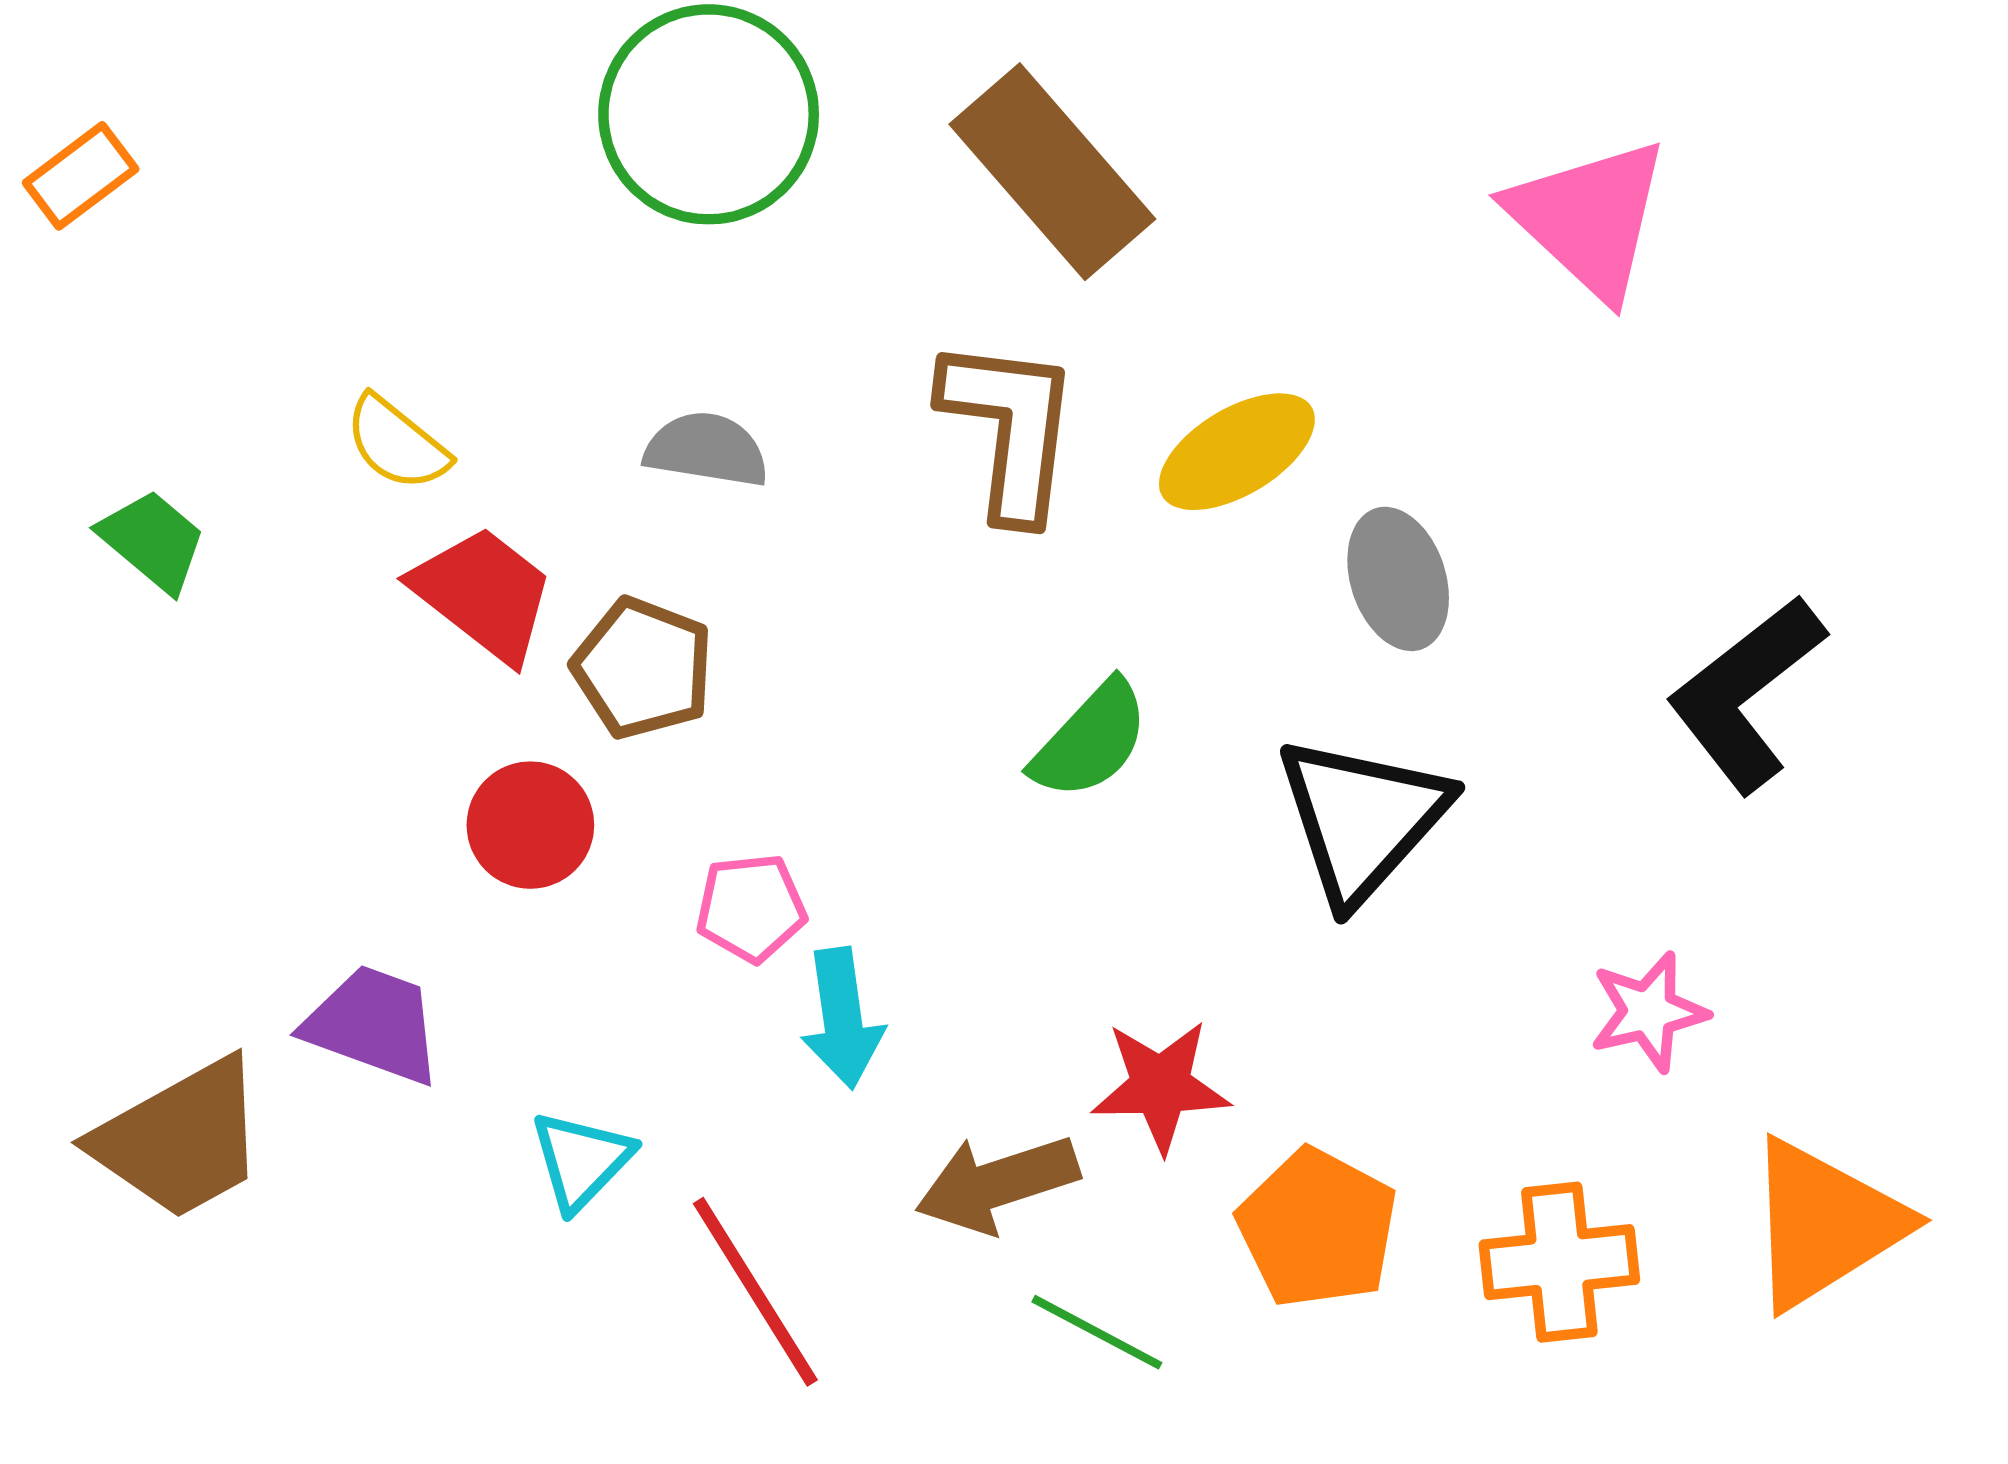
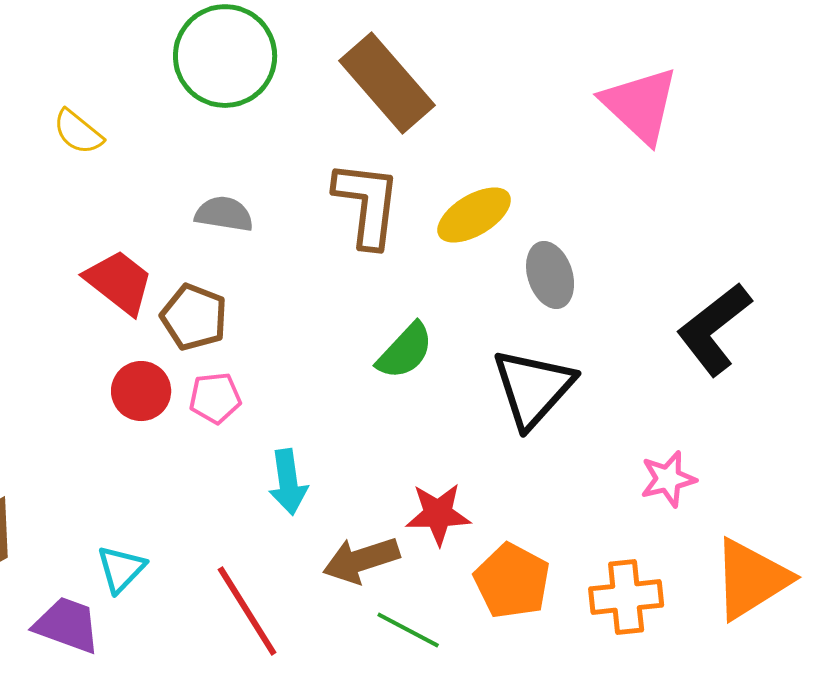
yellow semicircle: (397, 443) -> (78, 132), moved
pink pentagon: (751, 908) -> (215, 398), moved
purple trapezoid: (373, 1025) -> (67, 625), moved
cyan triangle: (581, 1160) -> (121, 569), moved

